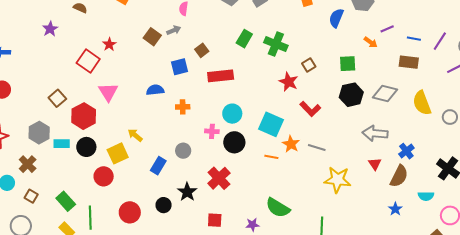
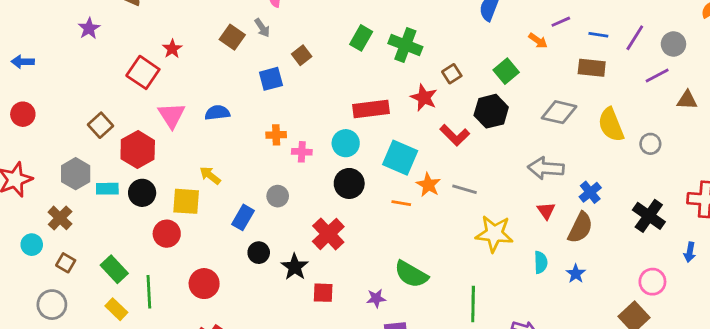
gray arrow: (174, 30) -> (262, 28), turned 80
green square: (348, 64) -> (506, 71), turned -36
red rectangle: (221, 76) -> (371, 109), moved
blue semicircle: (155, 90) -> (217, 113), moved
black hexagon: (351, 95) -> (491, 111), moved
pink cross: (212, 131) -> (302, 152), moved
yellow square: (118, 153) -> (186, 201), turned 30
black star: (187, 192) -> (295, 267), moved
cyan semicircle: (426, 196) -> (541, 262), moved, turned -91
black circle: (164, 205) -> (259, 253), moved

